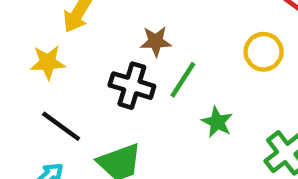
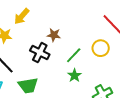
green line: (183, 80) -> (74, 55), moved

